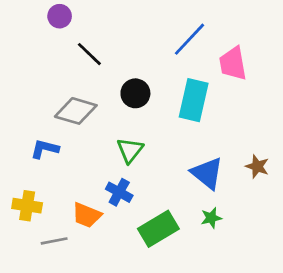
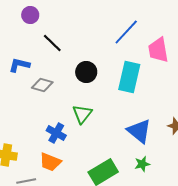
gray diamond: (76, 111) -> (42, 85), size x0.7
blue L-shape: (45, 149) -> (19, 65), moved
blue cross: (119, 192) -> (56, 133), moved

